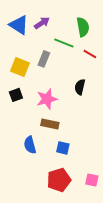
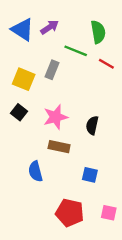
black semicircle: (80, 87) -> (92, 125), moved
black square: (16, 95) -> (19, 112), turned -32
blue square: (63, 148) -> (90, 175), moved
red pentagon: (59, 180) -> (70, 213), turned 30

